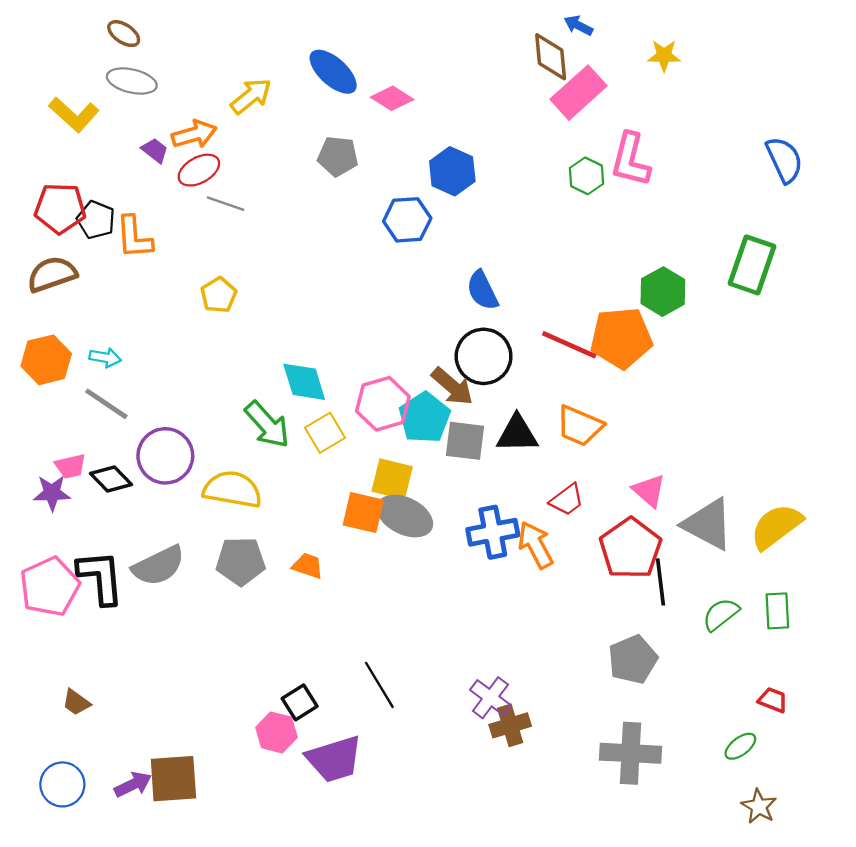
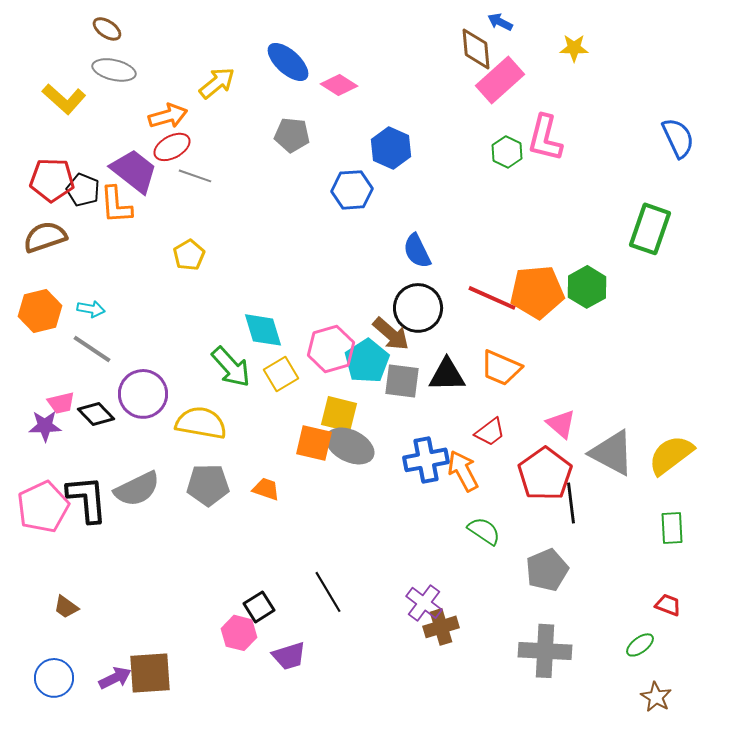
purple trapezoid: (155, 150) -> (134, 171), moved, size x2.0
green hexagon: (663, 292) -> (587, 287), moved
green semicircle: (721, 614) -> (484, 531), moved, turned 72
purple trapezoid: (334, 759) -> (289, 656), size x0.7

